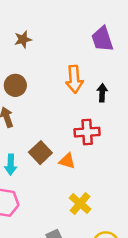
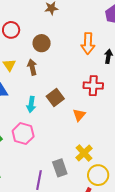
orange triangle: (67, 161) -> (79, 115), moved, turned 48
yellow cross: (80, 203) -> (84, 153), moved

